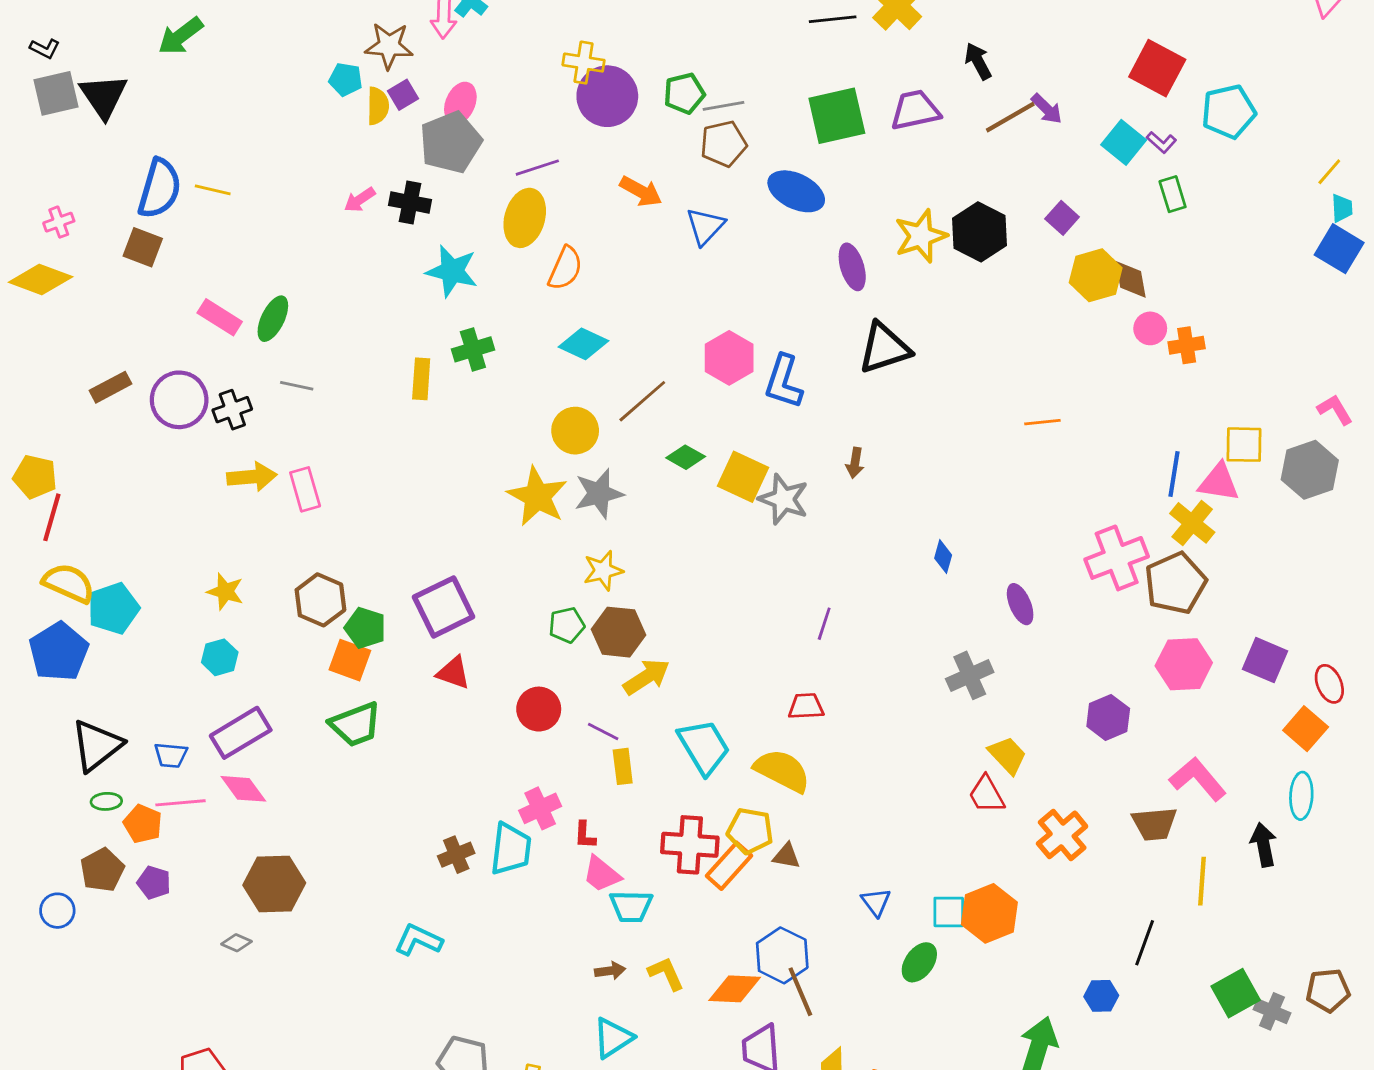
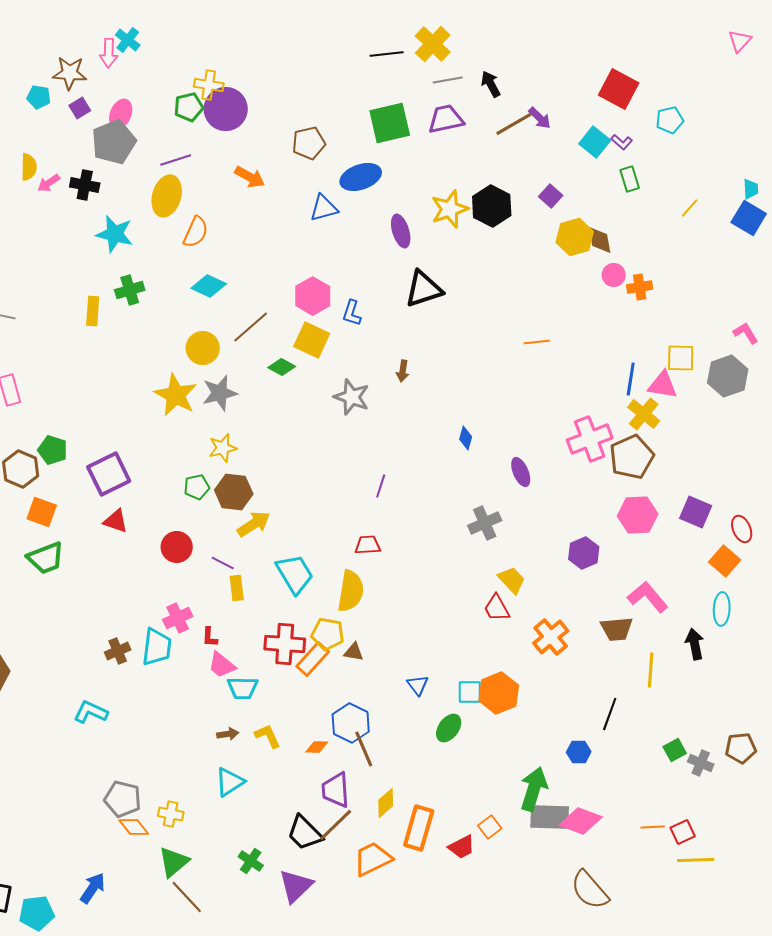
green pentagon: (684, 93) -> (189, 107), moved
yellow semicircle: (378, 106) -> (29, 167), moved
gray line: (723, 106) -> (448, 80), moved
cyan pentagon: (1229, 112) -> (670, 120), size x0.7
yellow line: (1329, 172) -> (690, 208), moved
blue ellipse: (796, 191) -> (361, 177), turned -45
blue triangle: (705, 226) -> (324, 208), moved, turned 32
blue L-shape: (784, 382) -> (352, 313), size x0.7
yellow square: (743, 477) -> (312, 340), moved
green pentagon: (365, 628) -> (53, 450), moved
yellow semicircle: (782, 771) -> (351, 591), turned 72
orange diamond: (735, 989) -> (317, 747), size x0.6
green square: (1236, 993) -> (675, 750), size x0.7

